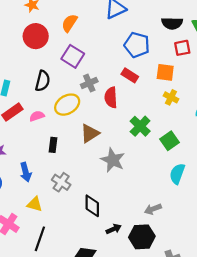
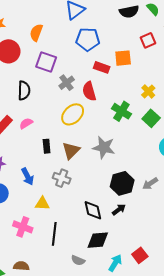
blue pentagon: (137, 45) -> (88, 39), moved
red square: (182, 48) -> (148, 40), moved
orange square: (165, 72) -> (123, 58), moved
yellow cross: (171, 97) -> (148, 91), moved, turned 32
yellow ellipse: (67, 105) -> (73, 114), moved
brown triangle: (90, 133) -> (71, 151), moved
black diamond: (92, 206) -> (93, 210), moved
black hexagon: (142, 237) -> (122, 183), moved

